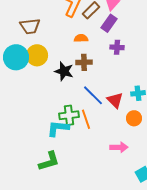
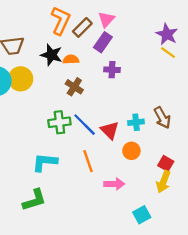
brown cross: (84, 62) -> (74, 87), turned 35
black star: (64, 71) -> (51, 55), moved
green cross: (69, 115) -> (59, 122), moved
orange line: (86, 119) -> (88, 161), moved

